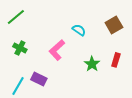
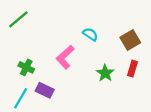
brown square: (114, 25) -> (130, 40), moved
green cross: (20, 48) -> (26, 67), moved

